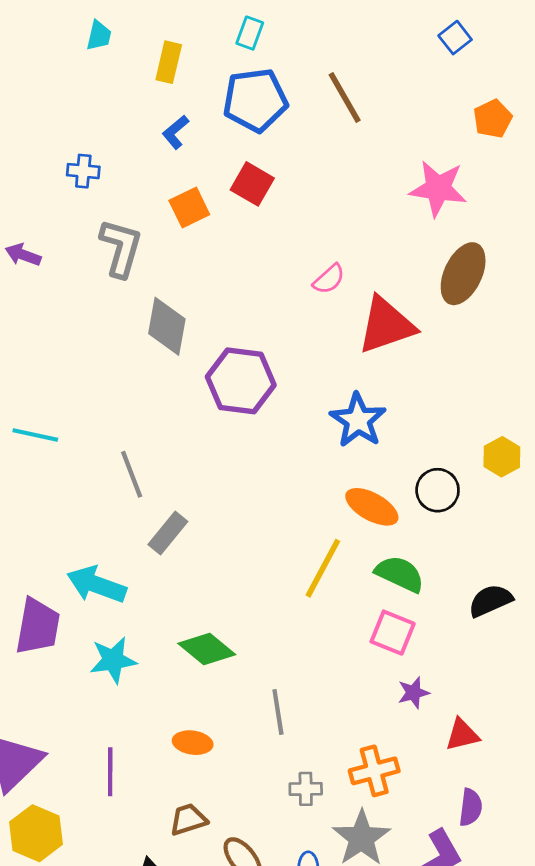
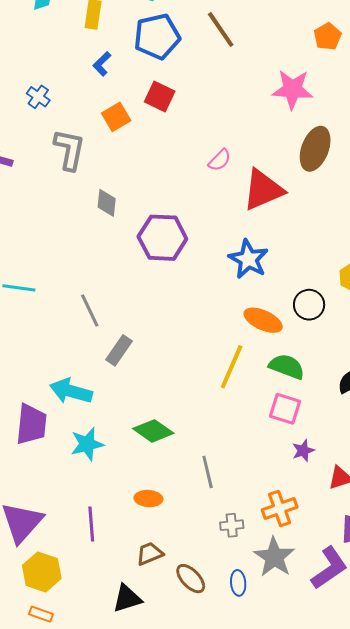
blue cross: (83, 171) -> (38, 97), turned 35
gray diamond: (167, 326) -> (107, 203), size x0.7

